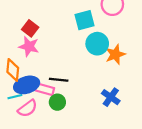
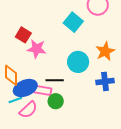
cyan square: (85, 20) -> (73, 22), turned -30
cyan circle: (97, 44) -> (78, 62), moved
pink star: (29, 47) -> (37, 49), moved
blue cross: (111, 97) -> (105, 81), moved, turned -36

